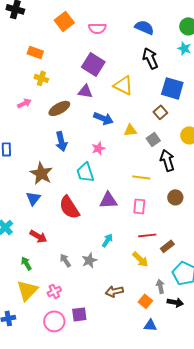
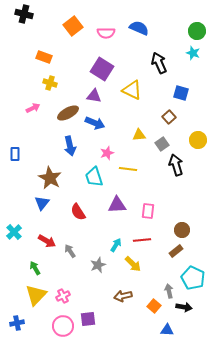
blue semicircle: (144, 27) -> (139, 28), moved
blue square: (172, 88) -> (181, 93), size x0.7
blue arrow: (103, 118) -> (95, 123), moved
yellow line: (141, 177) -> (128, 169), moved
brown circle: (175, 197) -> (182, 230), moved
red semicircle: (69, 207) -> (78, 212), size x0.7
red line: (147, 235) -> (142, 240), moved
yellow arrow: (140, 259) -> (133, 264), moved
gray arrow: (65, 260) -> (70, 251), moved
blue triangle: (150, 325) -> (167, 330), moved

